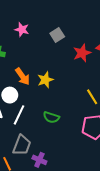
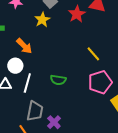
yellow star: (45, 80) -> (42, 20), moved
purple cross: (39, 160) -> (54, 122), turned 32

